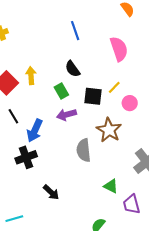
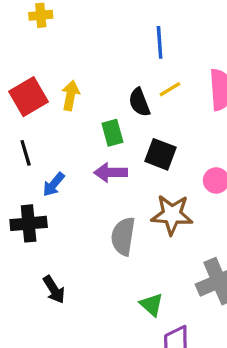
yellow line: (114, 87) -> (170, 89), moved
blue arrow: (35, 130) -> (54, 184), size x0.7
brown star: (109, 130) -> (172, 215), turned 30

